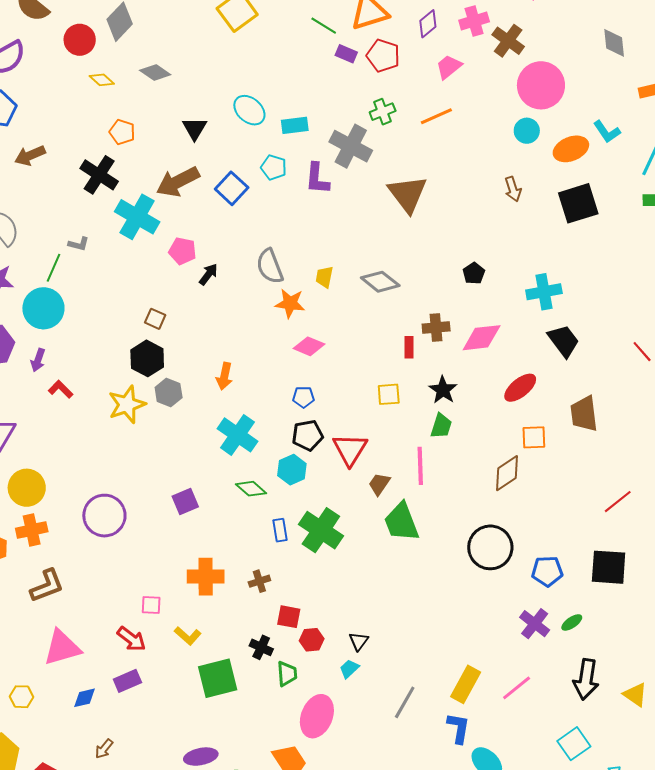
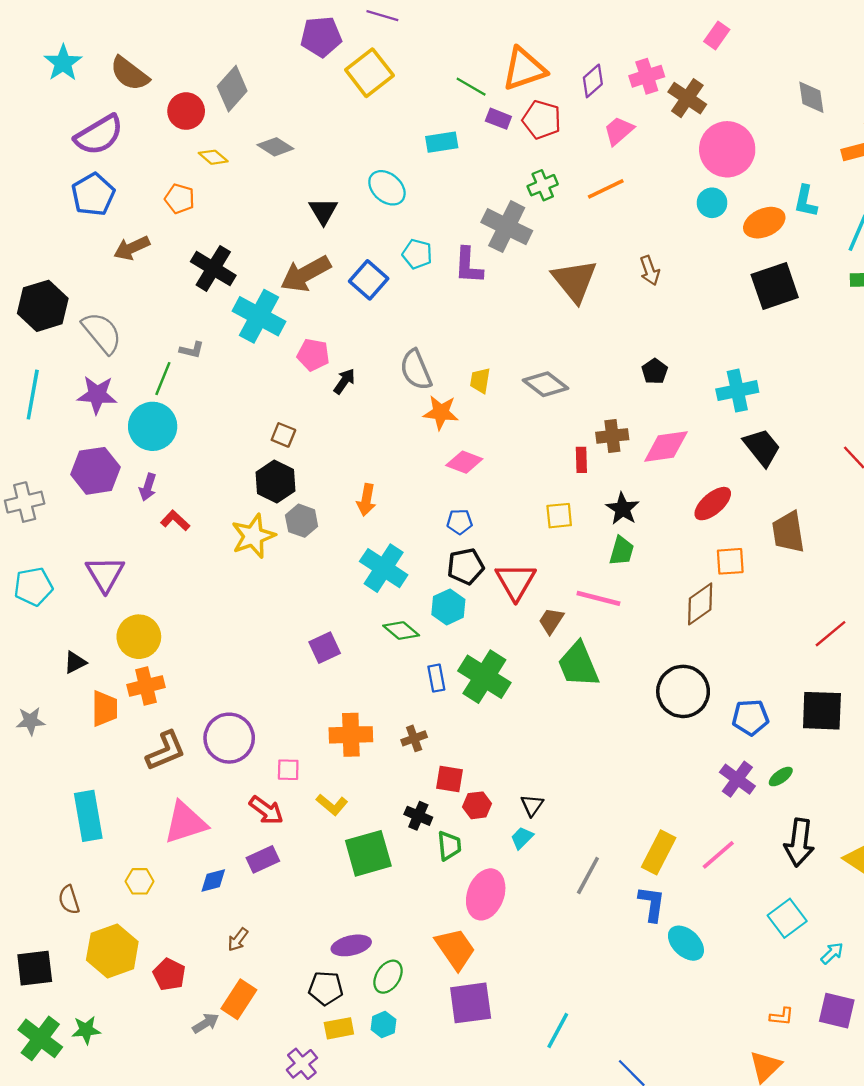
cyan rectangle: (295, 125) -> (442, 142), moved
orange pentagon: (122, 132) -> (180, 199), moved
cyan L-shape: (607, 132) -> (806, 201), turned 48
brown arrow: (513, 189) -> (650, 271), moved
pink line: (420, 466) -> (598, 598), turned -72
purple circle: (104, 516) -> (229, 738), moved

